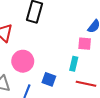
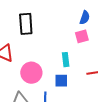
cyan rectangle: (74, 64) -> (66, 60), moved

